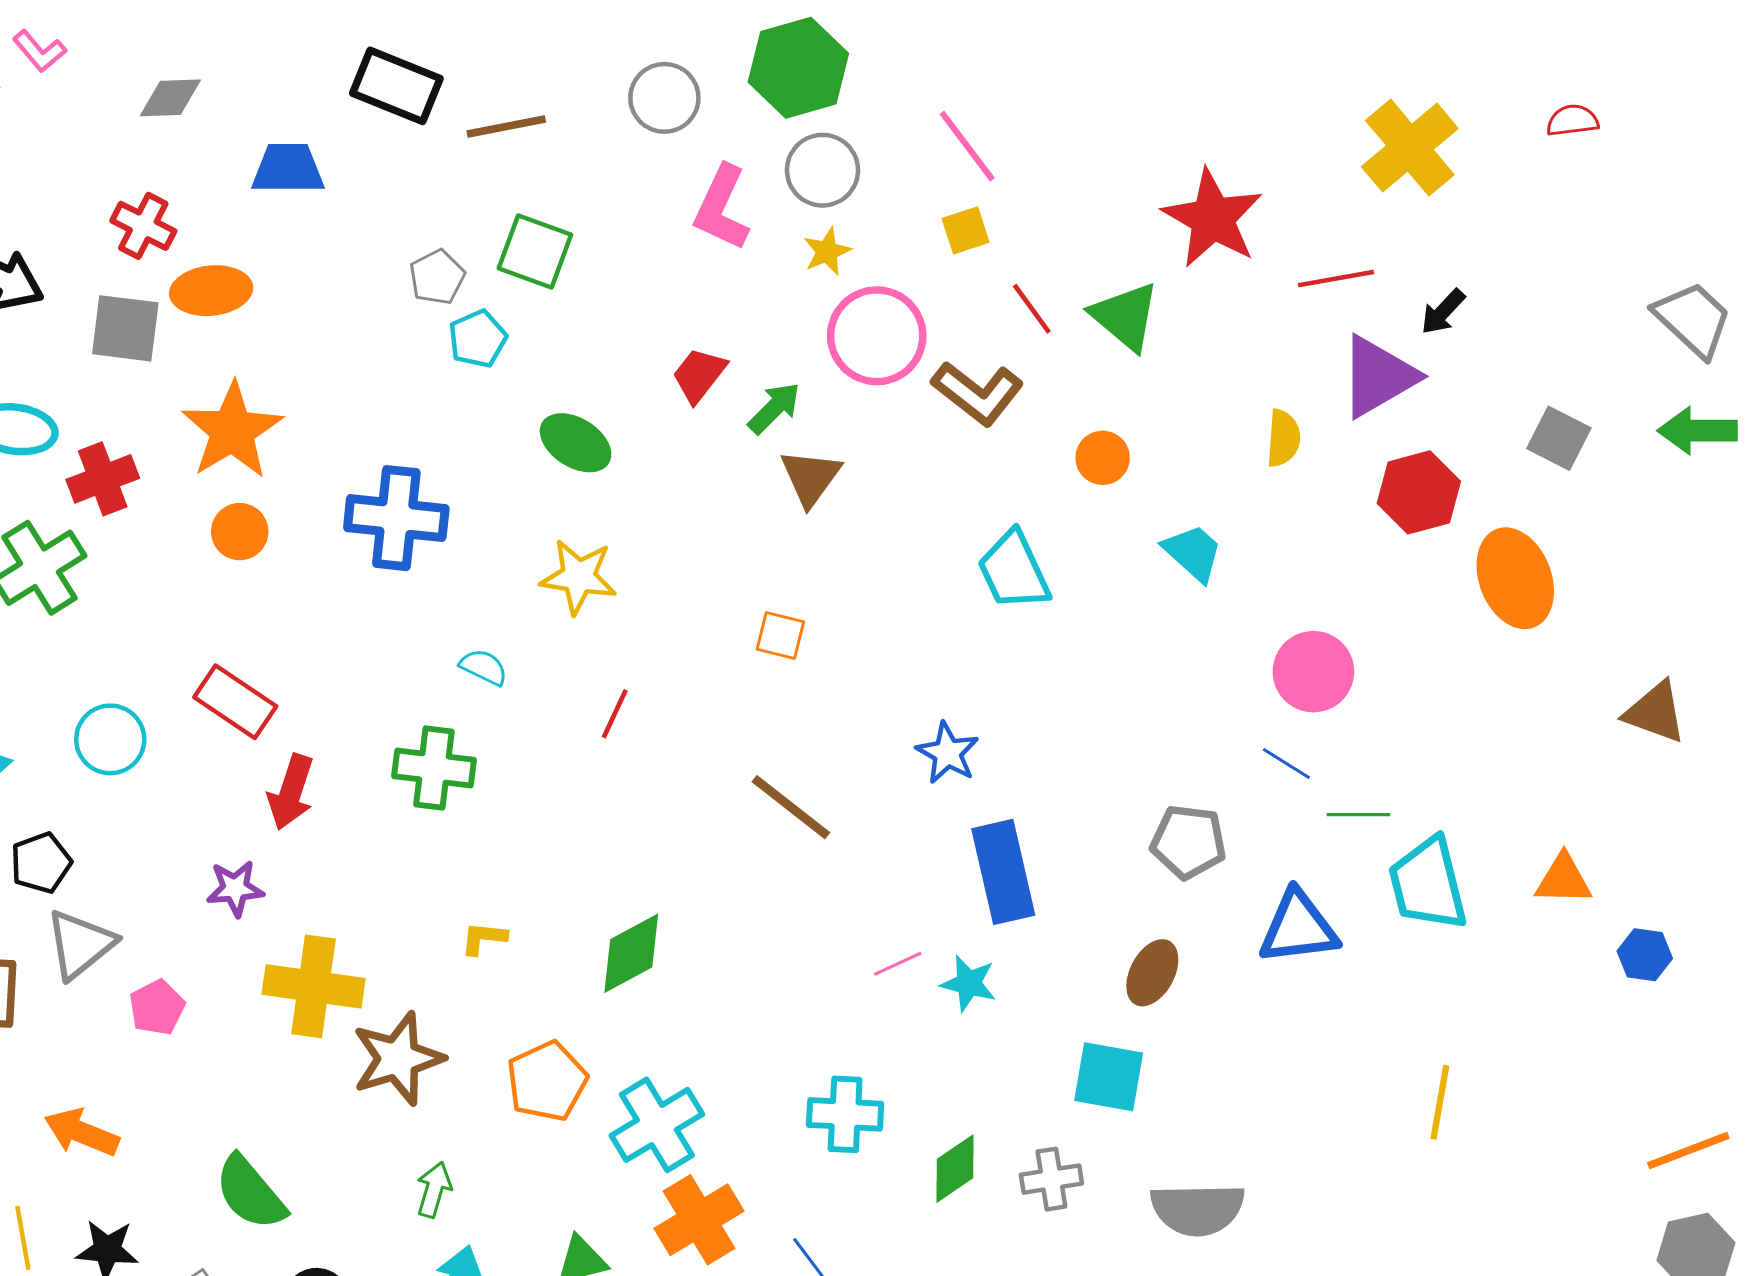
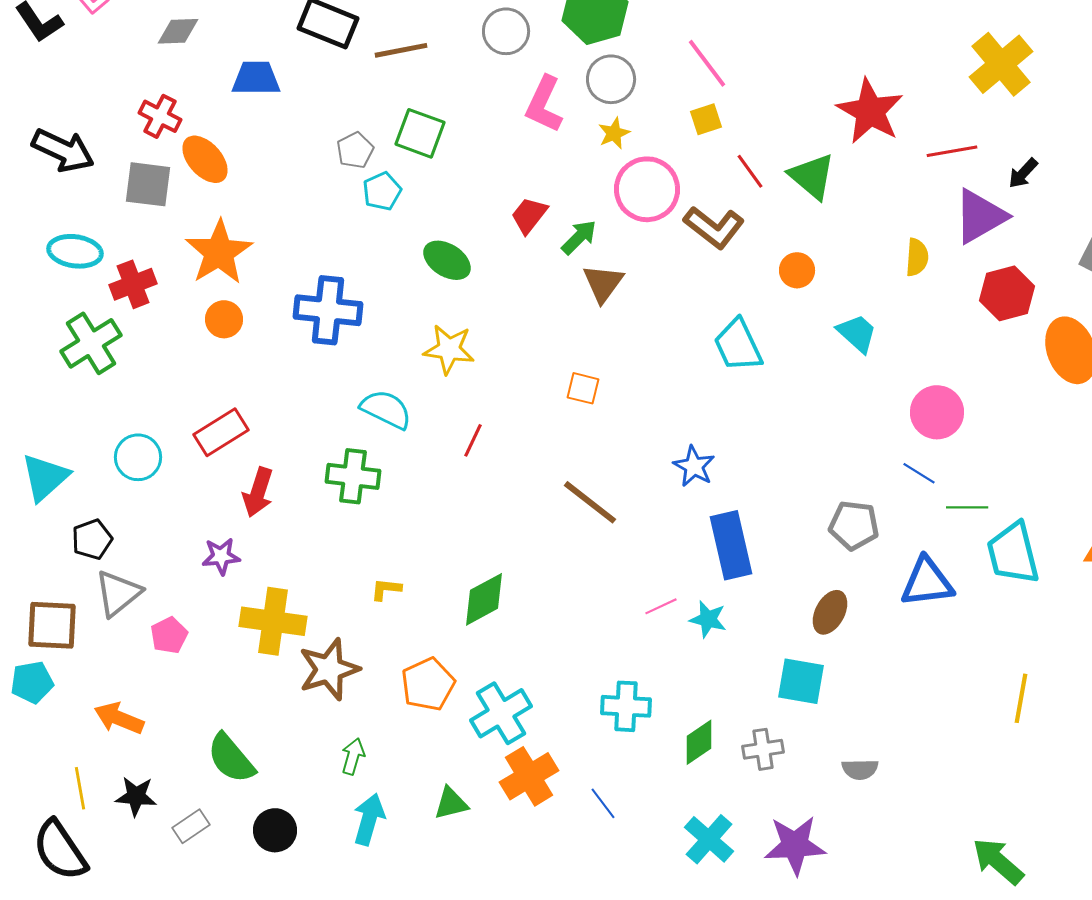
orange ellipse: (211, 291) -> (205, 159), turned 54
cyan semicircle: (484, 667) -> (386, 409), size x1.6
red rectangle: (235, 702) -> (221, 432), turned -66
gray semicircle: (1197, 1209) -> (860, 769), size x0.6

